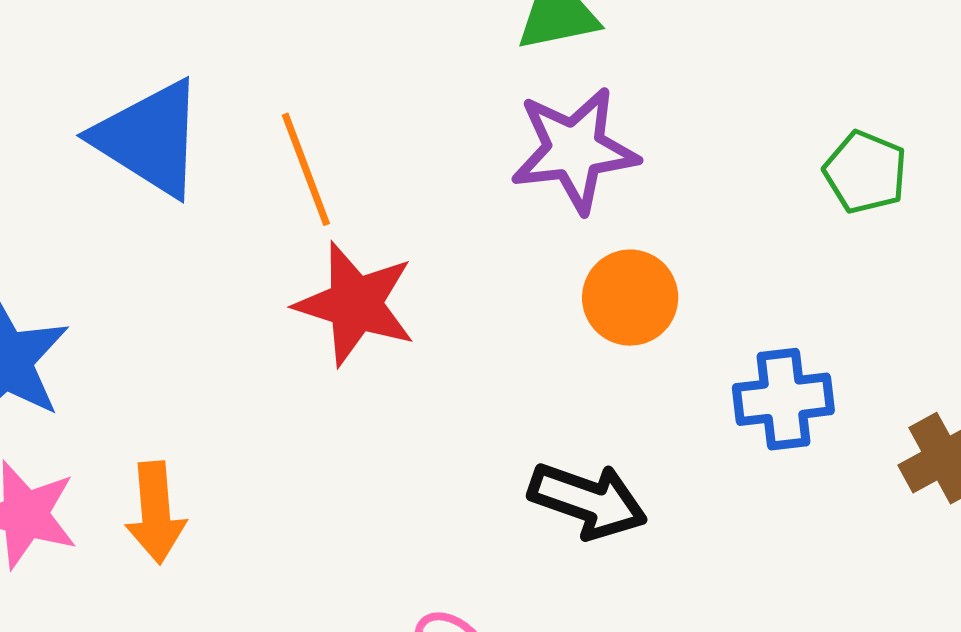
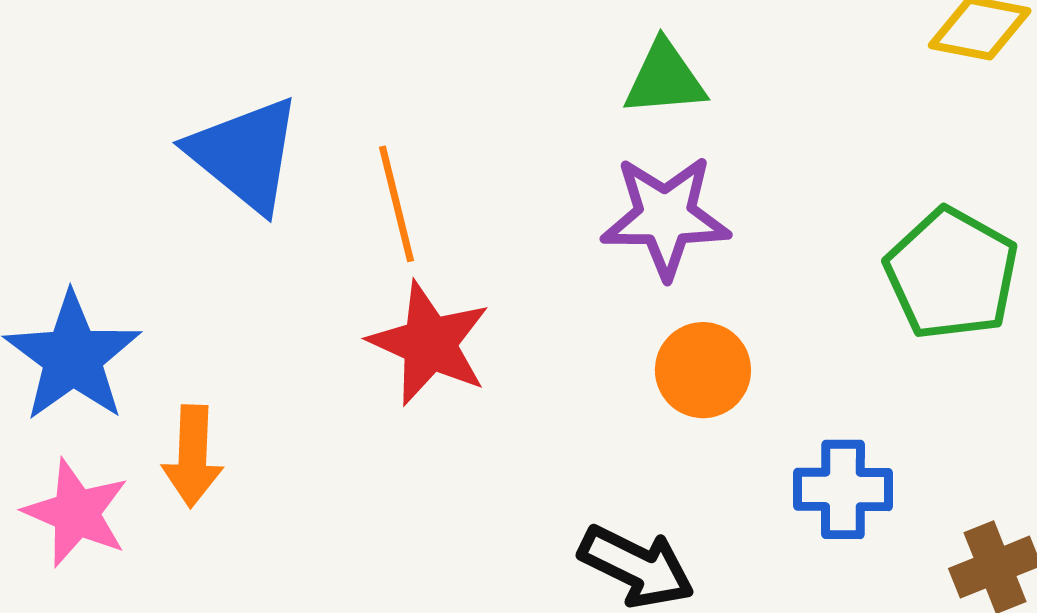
green pentagon: (865, 172) -> (952, 274), size x1.6
orange arrow: (156, 513) -> (193, 456), moved

